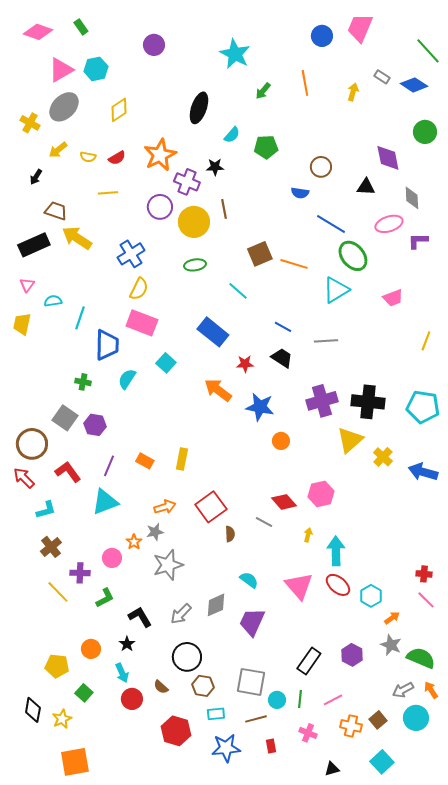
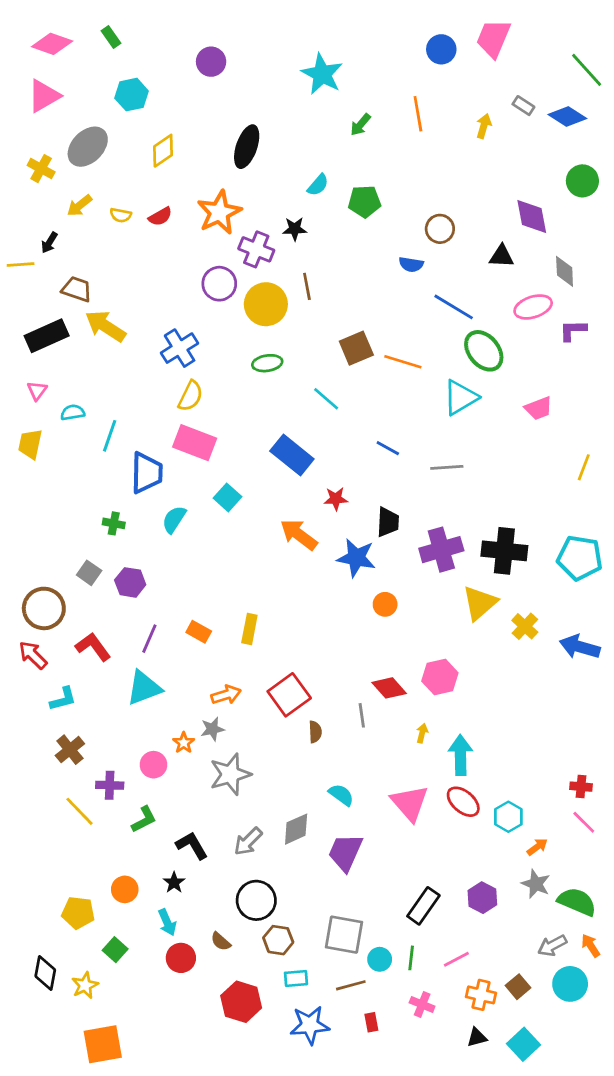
pink triangle: (61, 70) -> (44, 96), moved
black ellipse: (199, 108) -> (247, 147), moved
yellow line: (108, 193) -> (21, 264), moved
black trapezoid: (282, 358) -> (388, 522), moved, turned 60
gray square: (65, 418) -> (89, 573), size x0.7
gray line: (264, 522) -> (362, 715), turned 54
black triangle: (332, 769) -> (477, 1037), moved

